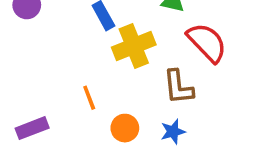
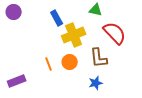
orange circle: (125, 128) -> (70, 62), moved

